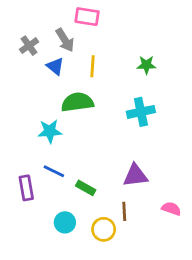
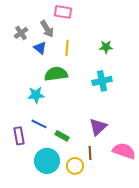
purple triangle: (135, 175) -> (98, 127), turned -36
pink semicircle: (171, 209) -> (124, 151), size x1.6
cyan circle: (65, 222) -> (47, 161), size x1.6

